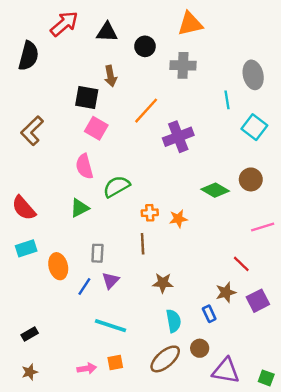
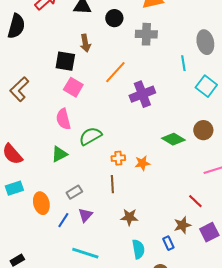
gray rectangle: (97, 253) -> (74, 192), turned 56

